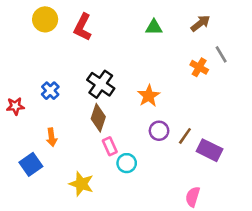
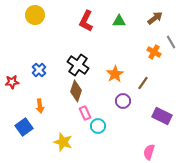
red L-shape: (83, 27) -> (86, 21), moved
brown line: (185, 136) -> (143, 83), moved

